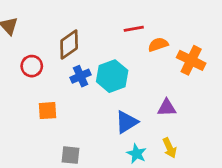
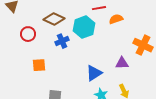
brown diamond: (69, 45) -> (54, 19), turned 60
orange cross: (191, 60) -> (143, 45), moved
cyan hexagon: (112, 76) -> (84, 27), moved

